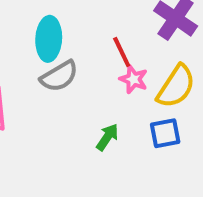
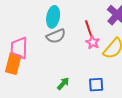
blue square: (165, 133) -> (96, 85), moved
green arrow: (107, 137) -> (63, 84), moved

